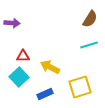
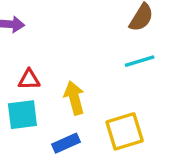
yellow arrow: (50, 67) -> (74, 98), turned 48
cyan square: (19, 77) -> (22, 115), turned 36

